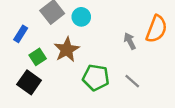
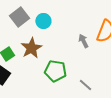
gray line: (132, 81) -> (85, 85), moved

